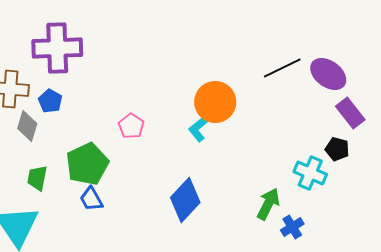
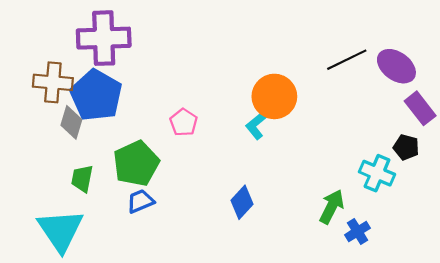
blue pentagon: (50, 101) -> (96, 95), size x2.0
blue trapezoid: (91, 199) -> (140, 201), turned 96
blue diamond: (185, 200) -> (242, 202), size x0.7

